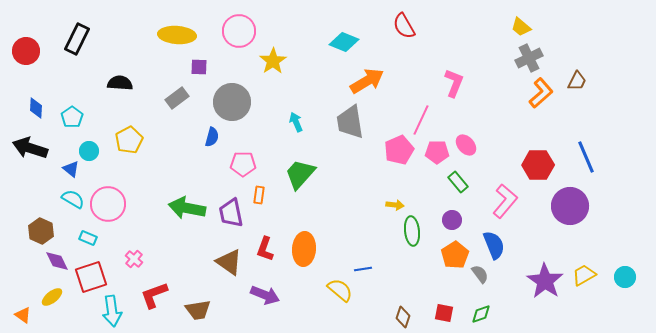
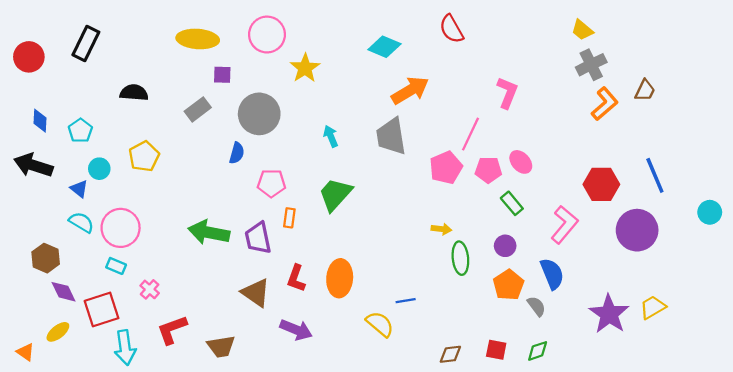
cyan rectangle: (88, 238) -> (116, 266), moved
cyan circle: (625, 277) -> (710, 212), moved
brown diamond: (403, 317) -> (450, 354), turned 65

